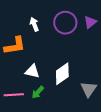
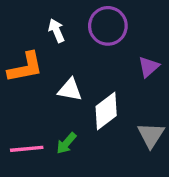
purple triangle: (90, 22) -> (149, 67), moved
white triangle: (32, 71) -> (70, 90), moved

